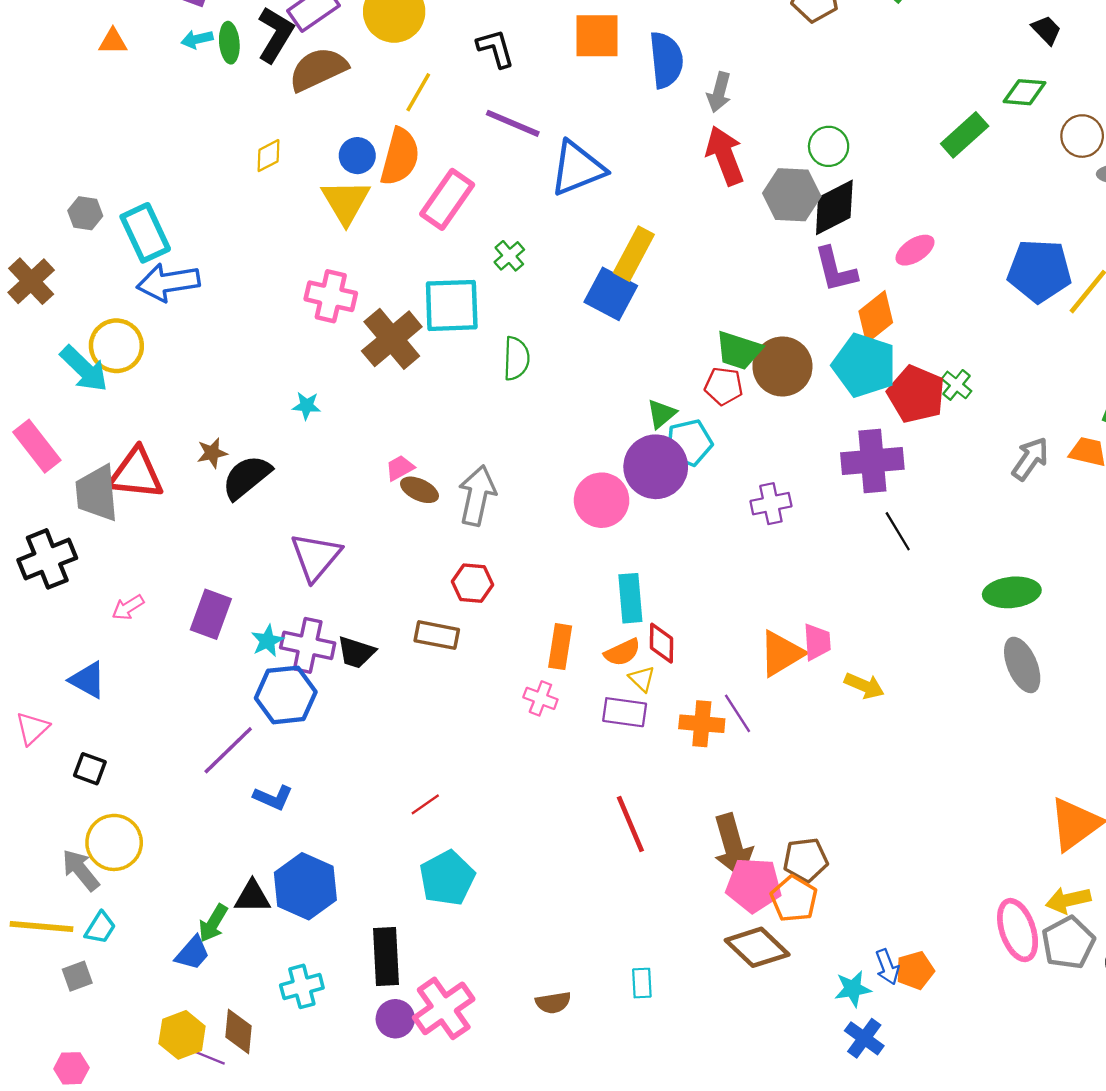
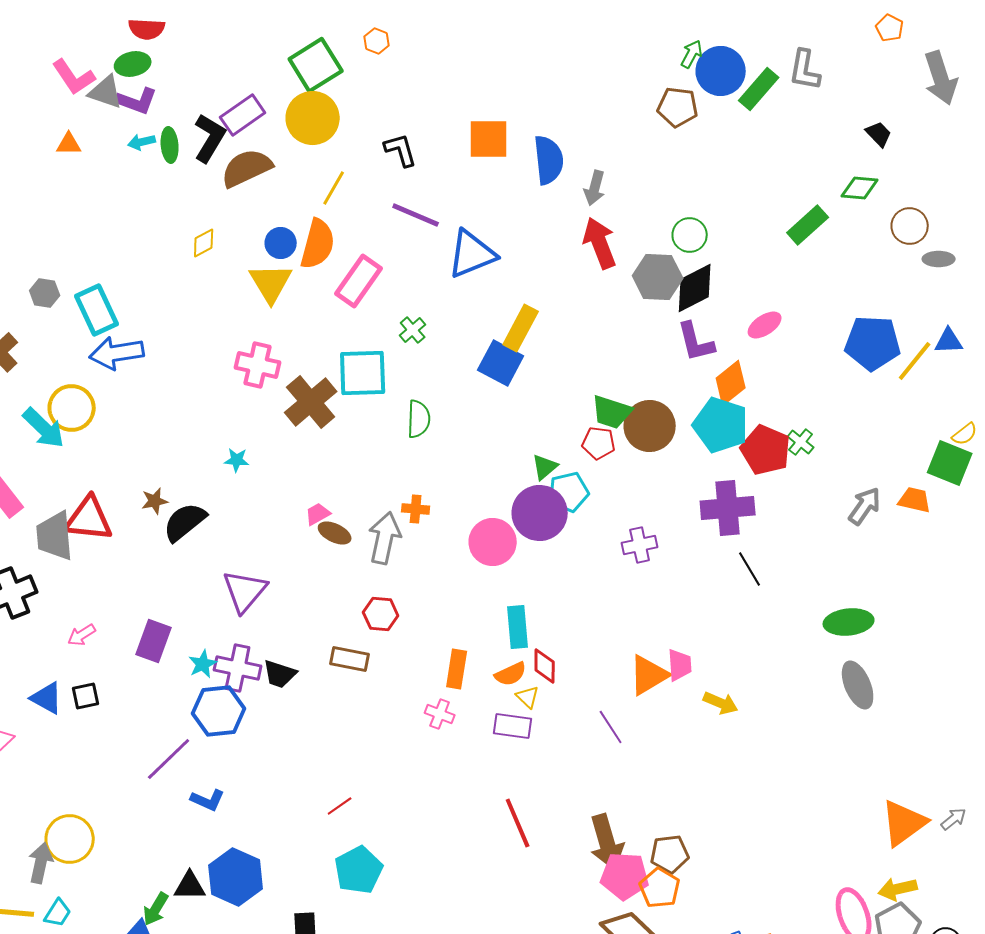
orange cross: (702, 724) -> (416, 509), moved, size x0.7
black square: (90, 769) -> (86, 696), moved, turned -32
gray arrow: (81, 870) -> (41, 863), turned 51

